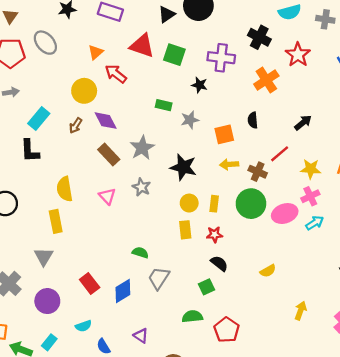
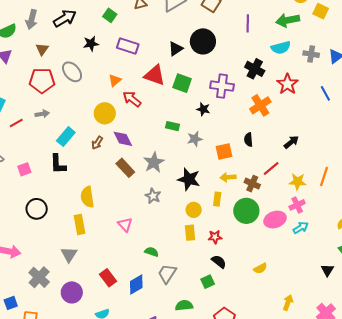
pink triangle: (107, 196) -> (125, 225), moved
yellow rectangle: (214, 204) -> (217, 199), moved
green semicircle: (192, 316) -> (184, 305), moved

